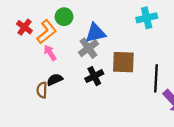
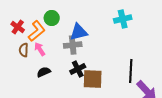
gray cross: (88, 48) -> (73, 45), turned 30
brown square: (123, 62) -> (93, 79), moved
brown semicircle: (42, 90) -> (24, 50), moved

